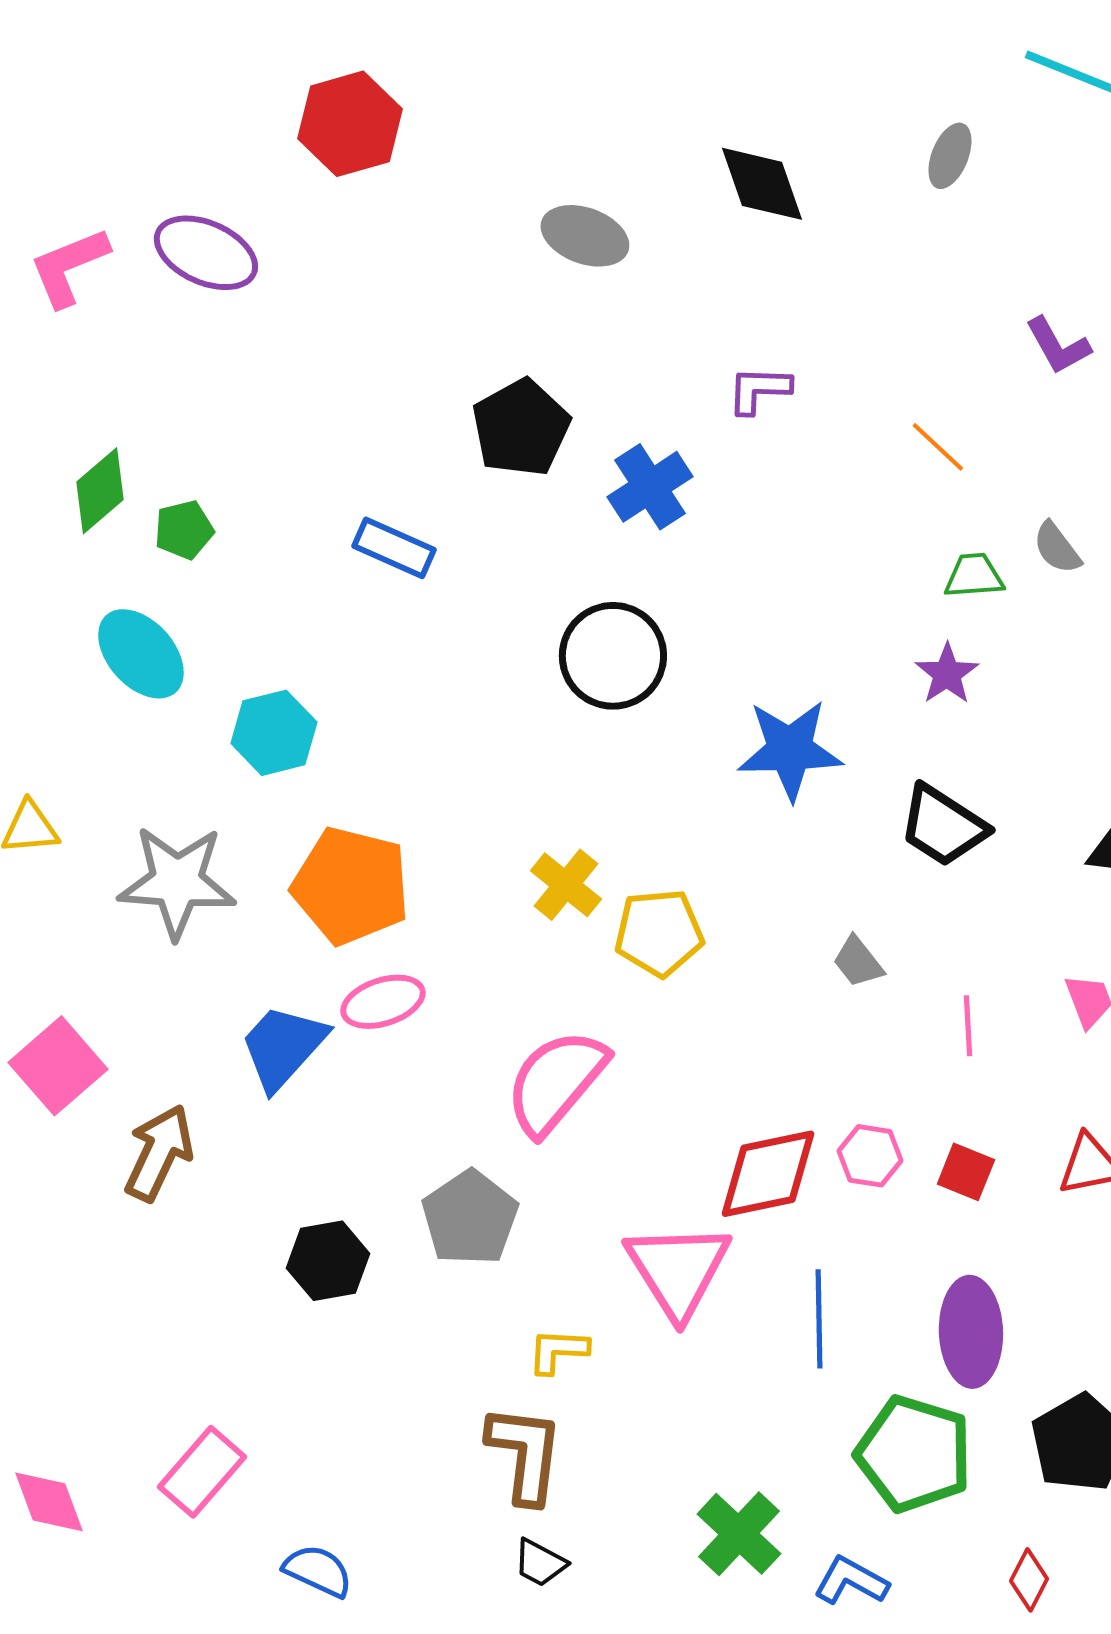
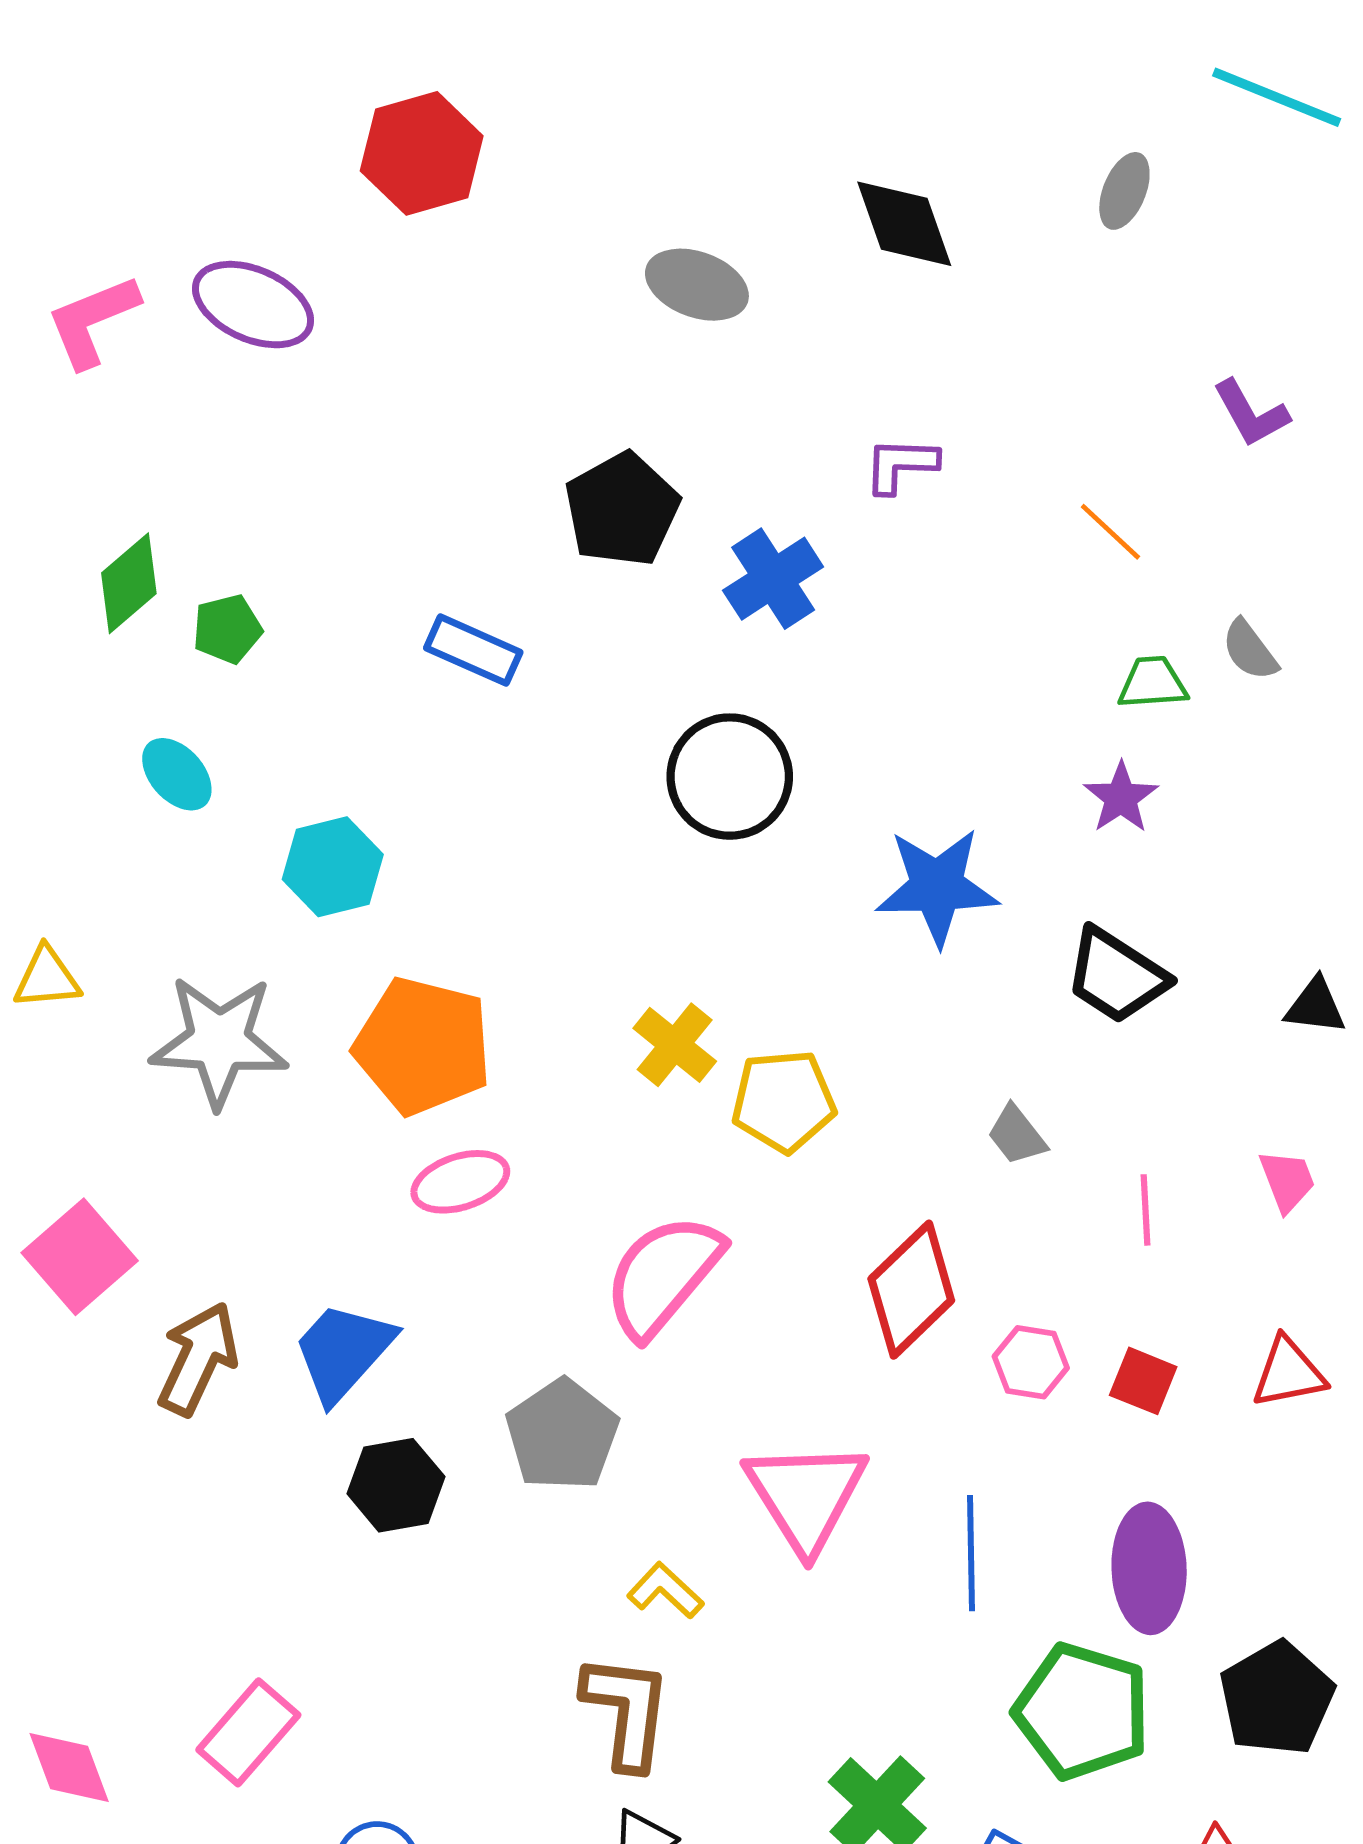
cyan ellipse: (141, 654) -> (177, 774), size x0.7
blue trapezoid: (283, 1047) -> (343, 1352), moved
red diamond: (768, 1174) -> (911, 1290), moved, turned -32
yellow L-shape: (558, 1351) -> (665, 1591), turned 40

